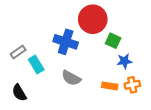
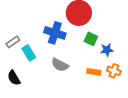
green square: (113, 41) -> (91, 39), moved
orange cross: (132, 85) -> (114, 71), turned 32

